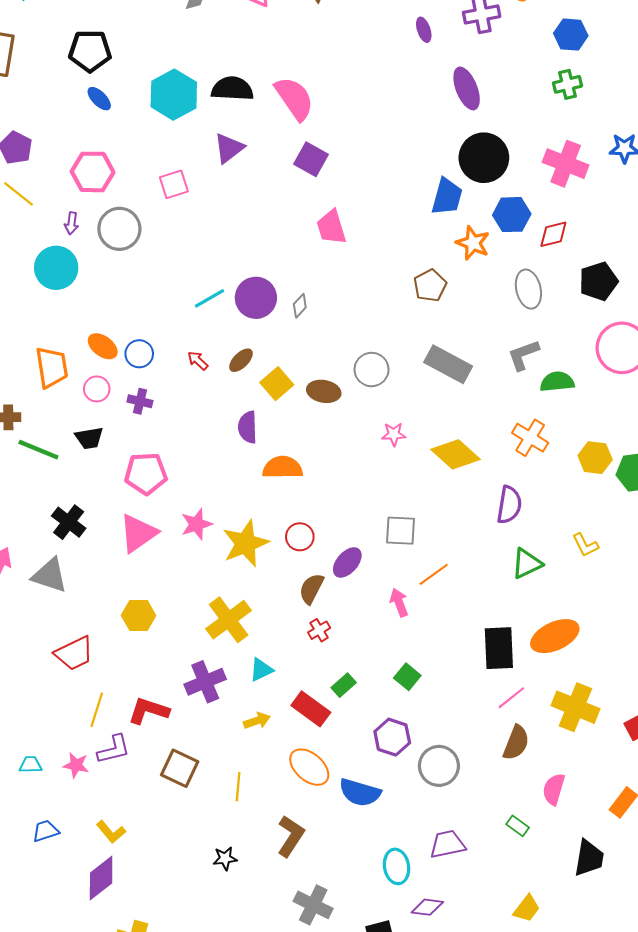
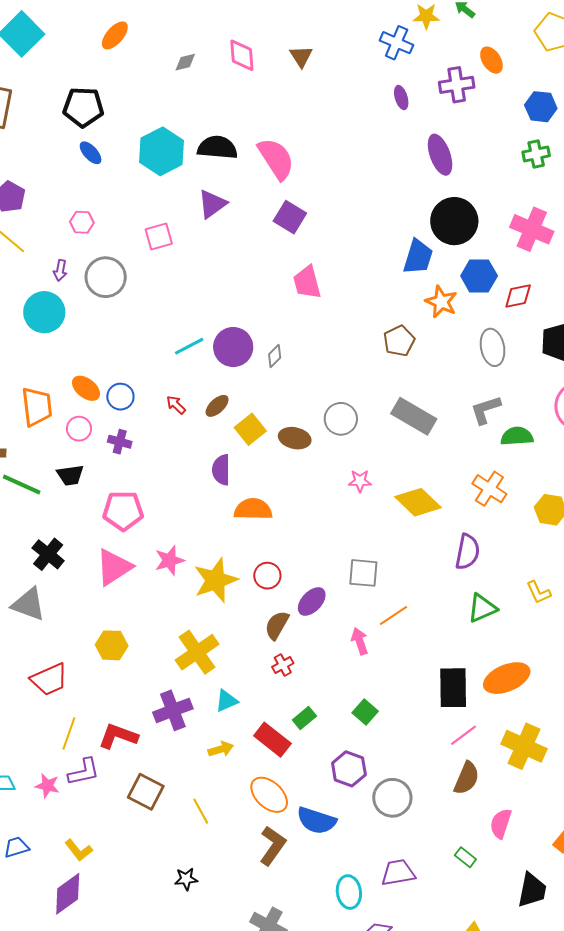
pink hexagon: (93, 172) -> (82, 222), size x0.6
yellow line: (238, 787) -> (201, 811), turned -36
brown L-shape: (291, 836) -> (273, 846), moved

